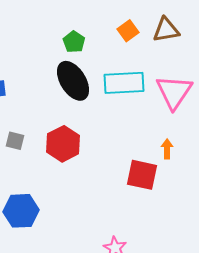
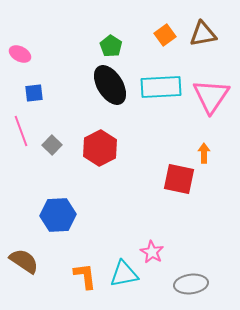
gray square: (15, 141) -> (52, 145), turned 30

